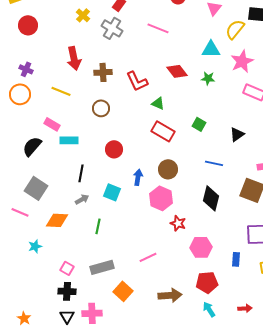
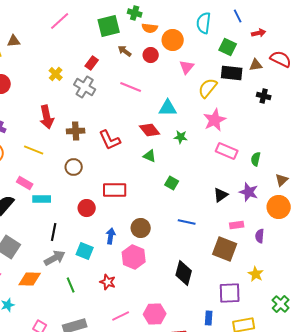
cyan triangle: (211, 49) -> (168, 108), moved
green triangle: (158, 103) -> (150, 156), moved
red rectangle: (163, 131) -> (115, 190), moved, turned -30
black triangle: (237, 134) -> (221, 195), moved
black diamond: (211, 198) -> (184, 273), moved
gray arrow: (82, 199) -> (55, 258), size x1.5
red star: (178, 223) -> (108, 282), moved
green line: (98, 226) -> (71, 285), turned -35
pink hexagon: (201, 247) -> (155, 314), moved

